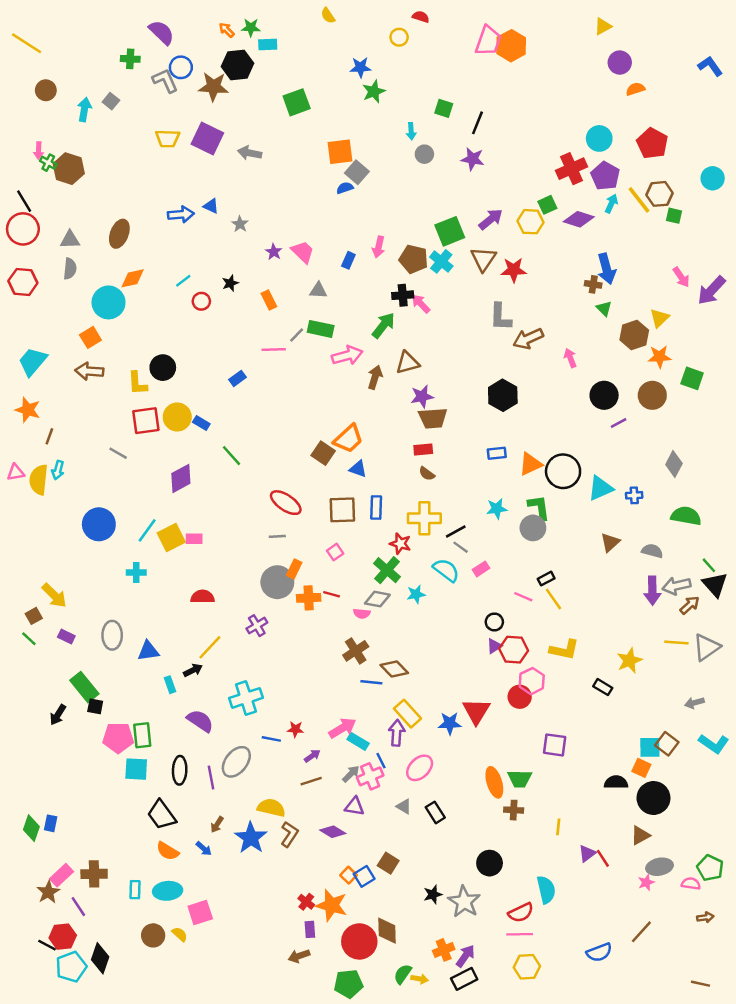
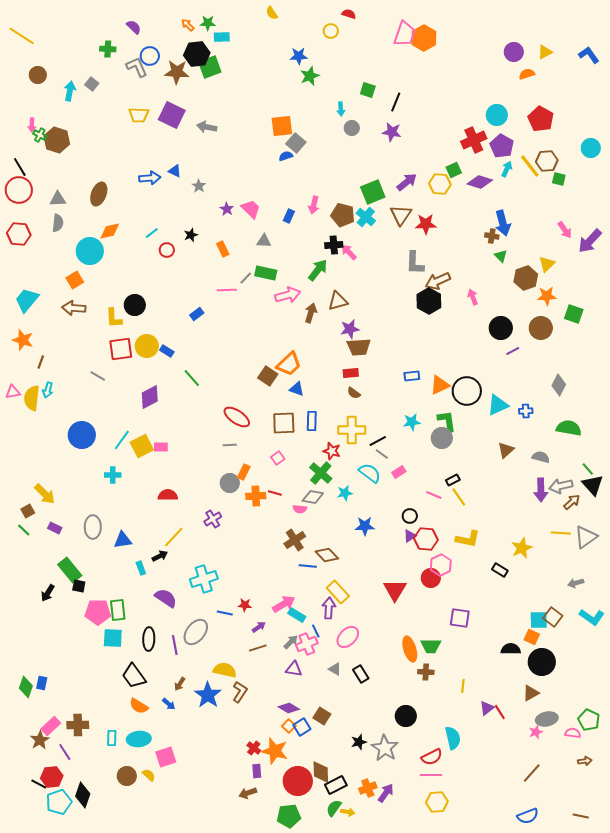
yellow triangle: (603, 26) -> (545, 52), moved
purple semicircle: (162, 32) -> (134, 27), size x0.7
green square: (297, 102) -> (210, 67), moved
black hexagon: (503, 395) -> (429, 301), moved
gray circle: (277, 582) -> (230, 483), size x0.7
blue star: (450, 723) -> (365, 526), moved
purple diamond: (333, 832) -> (289, 708), moved
blue semicircle: (599, 952) -> (528, 816), moved
black rectangle: (464, 979) -> (336, 785), moved

